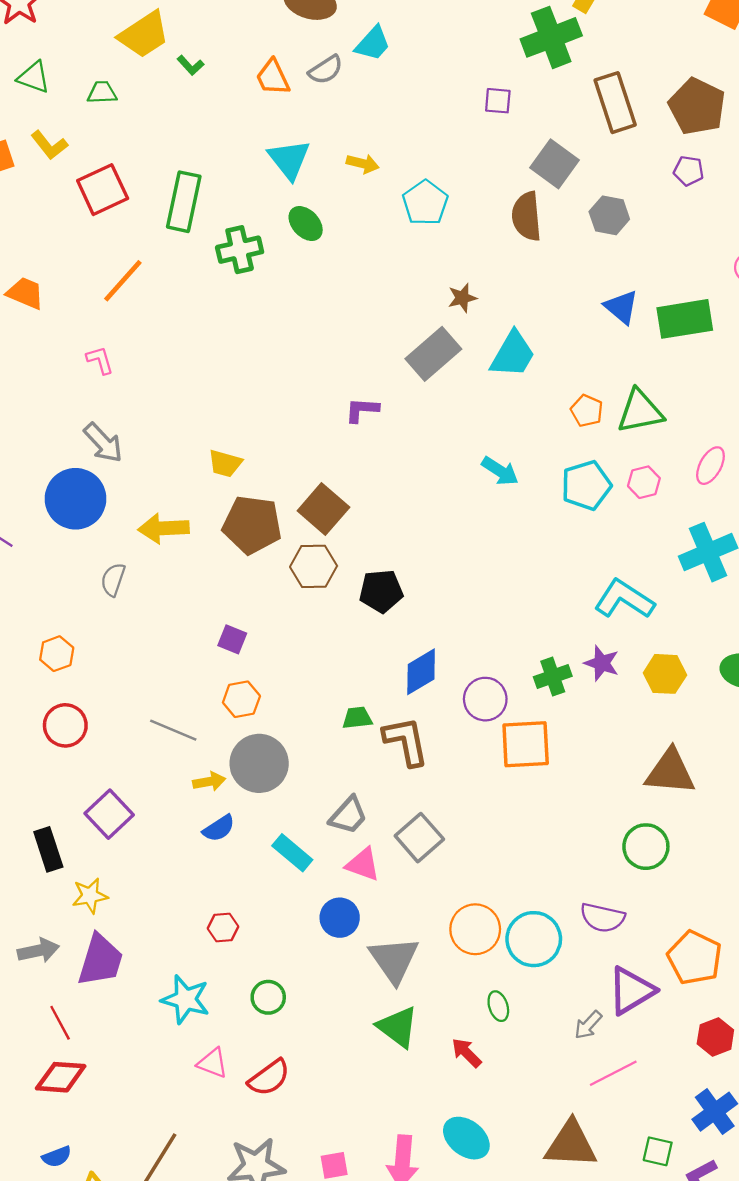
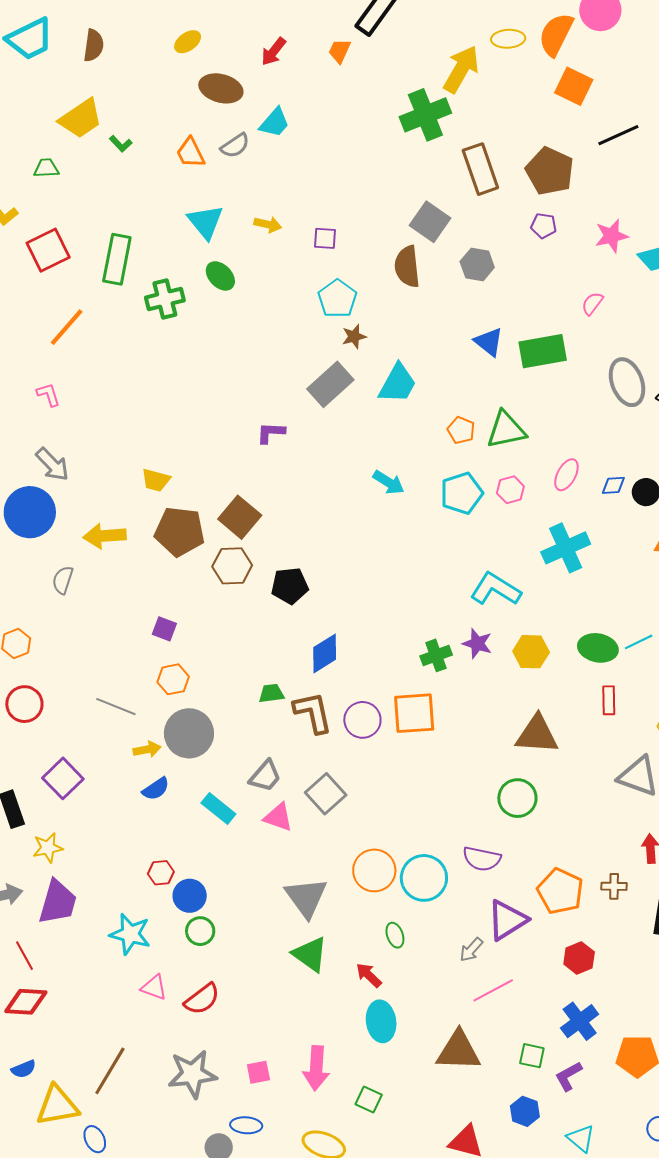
purple square: (498, 101) -> (325, 238), moved
cyan pentagon: (425, 203) -> (337, 299), moved
purple circle: (485, 699) -> (362, 720), moved
blue circle: (340, 918) -> (190, 896), moved
cyan ellipse: (466, 1138) -> (381, 1021), moved, turned 45

